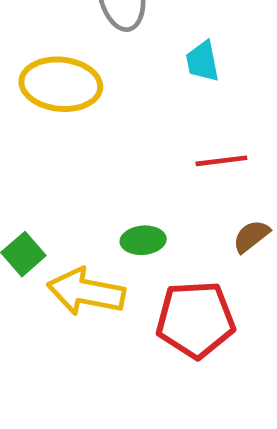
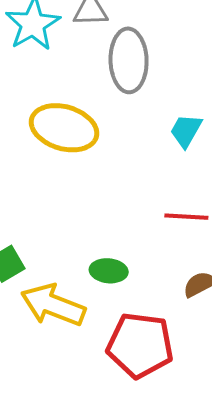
cyan trapezoid: (202, 61) -> (186, 131), turned 30

